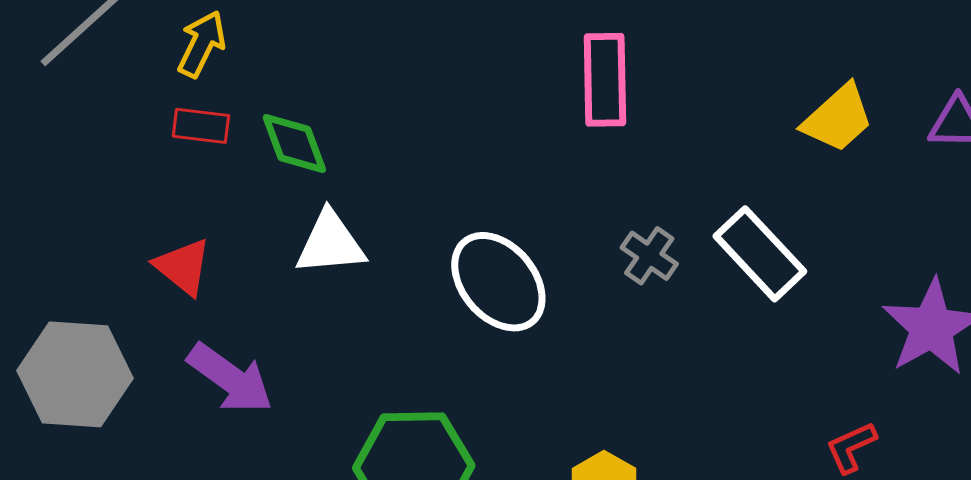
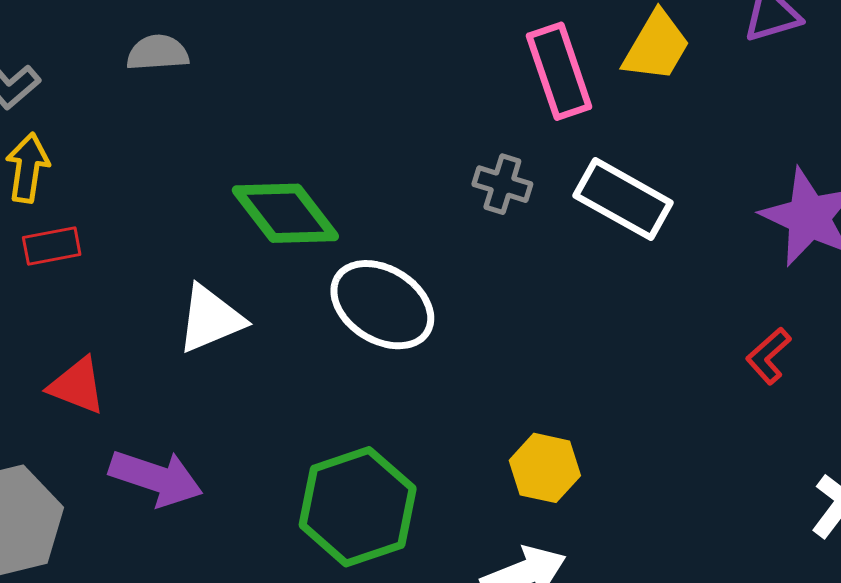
pink rectangle: (605, 80) -> (559, 71), moved
green diamond: (294, 143) -> (285, 213), moved, size x1.4
gray cross: (649, 256) -> (502, 184), moved

